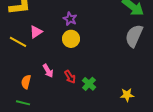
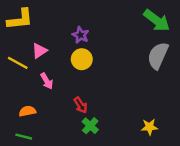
pink arrow: (48, 71) -> (47, 81), moved
orange semicircle: (26, 82) -> (27, 111), turned 64
green cross: (89, 84) -> (90, 126), moved

